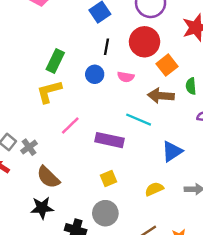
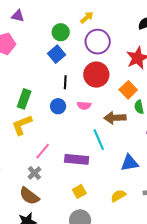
orange square: (167, 65) -> (128, 90), moved
cyan line: (139, 120) -> (99, 140), turned 50
gray cross: (29, 147) -> (34, 173), moved
blue triangle: (172, 151) -> (130, 163), turned 30

